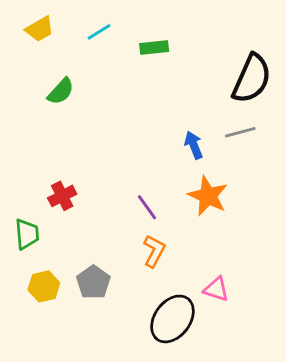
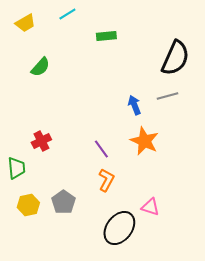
cyan line: (99, 32) -> (67, 14), moved

